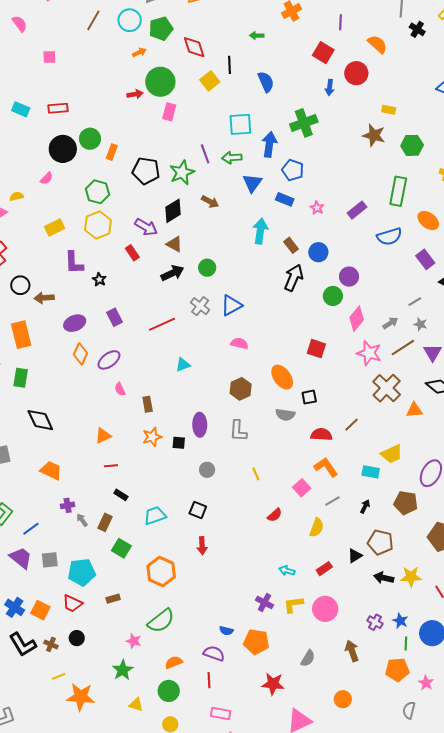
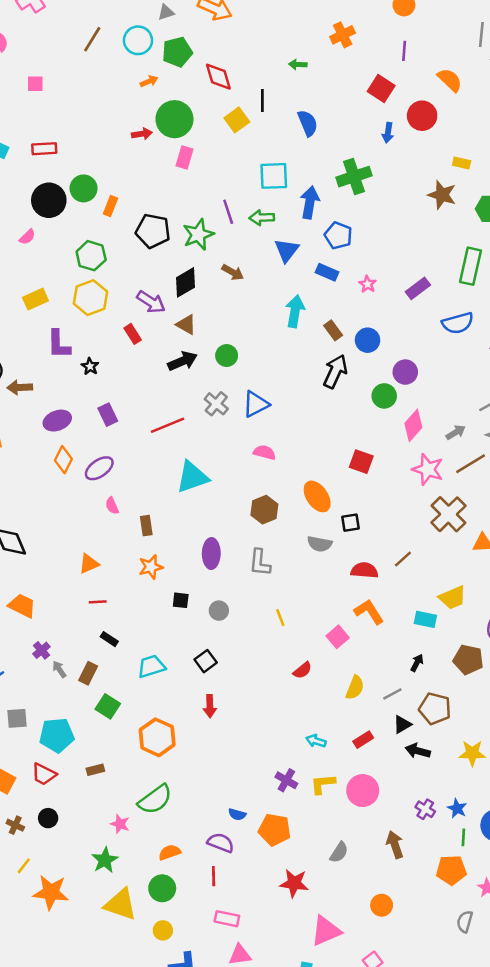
cyan triangle: (183, 365) -> (192, 477), size x1.8
black square: (179, 443) -> (181, 600), moved
gray line: (332, 501) -> (392, 694), moved
purple cross: (68, 505) -> (41, 650), turned -32
black square: (198, 510) -> (206, 661), turned 30
black arrow: (384, 578) -> (418, 751), moved
yellow line: (59, 676) -> (24, 866), turned -32
yellow triangle: (136, 705) -> (121, 904), size x1.8

